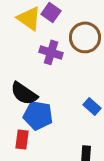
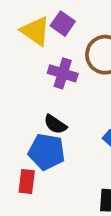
black semicircle: (24, 93) -> (55, 124), moved, size x0.7

